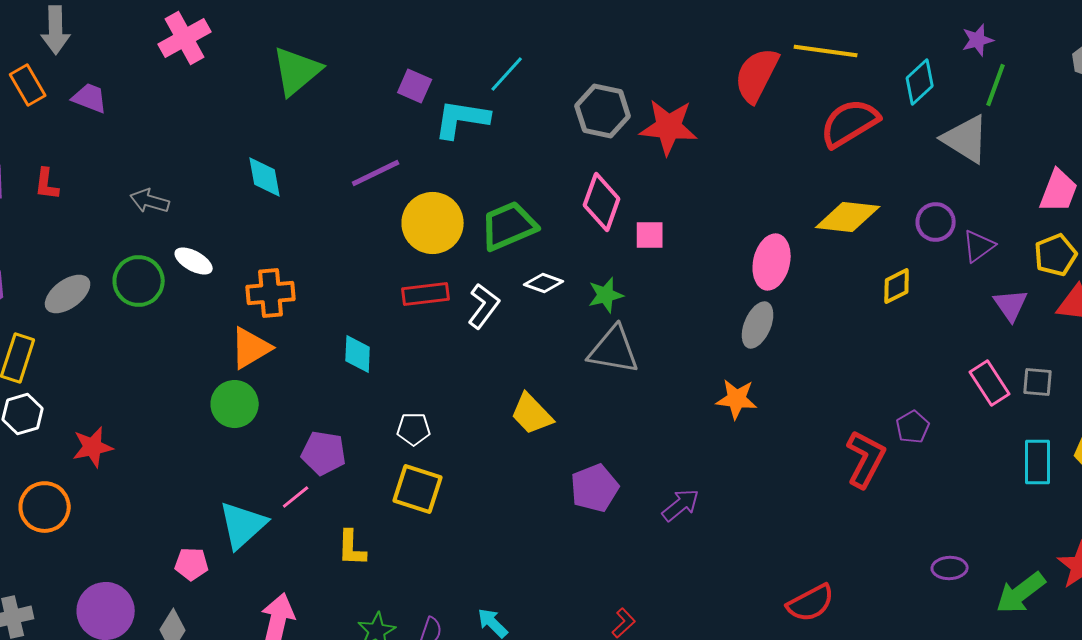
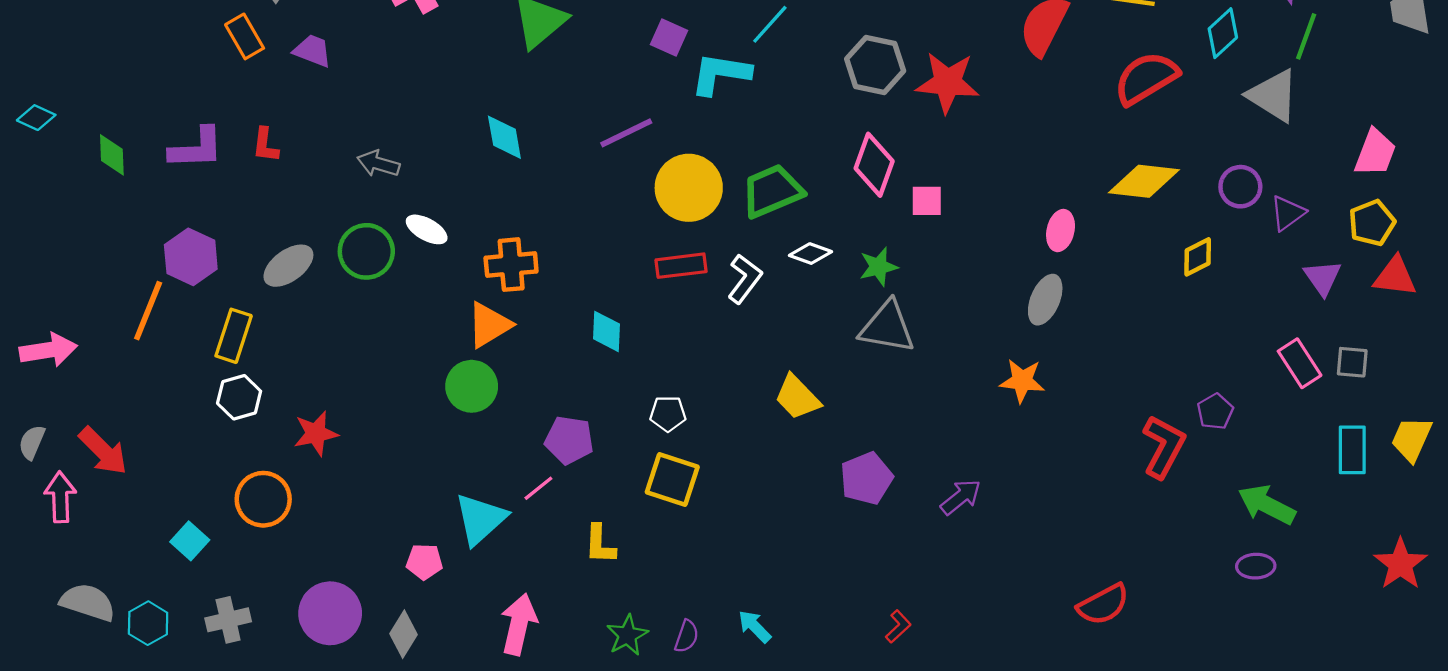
pink ellipse: (772, 262) -> (1061, 231), size x0.7
green arrow: (1021, 593) -> (1267, 505), moved, turned 64

